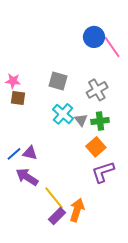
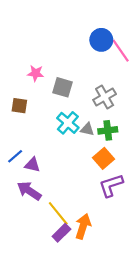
pink star: (13, 81) -> (36, 73), moved
gray triangle: (81, 120) -> (87, 129), turned -40
blue line: (14, 154) -> (15, 156), moved

